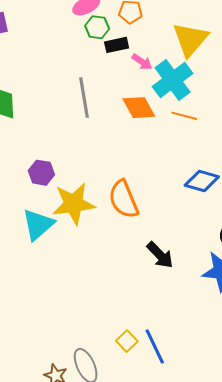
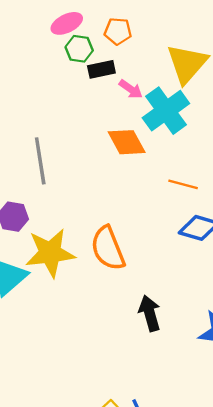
gray line: (84, 98) -> (40, 161), moved
orange line: (184, 116) -> (183, 184), moved
black arrow: (160, 255) -> (150, 313), turned -152

